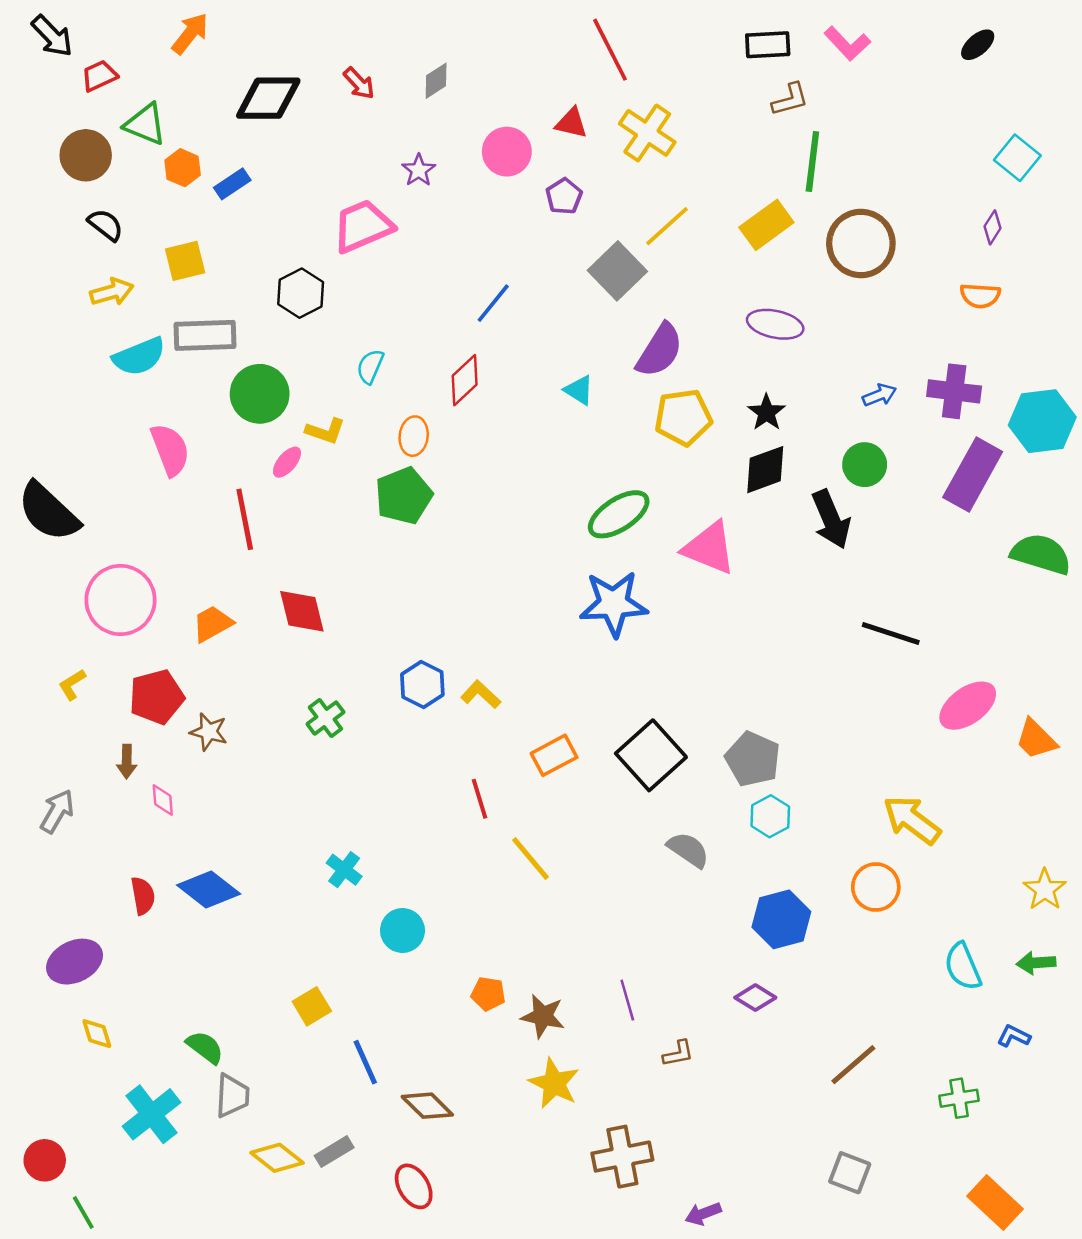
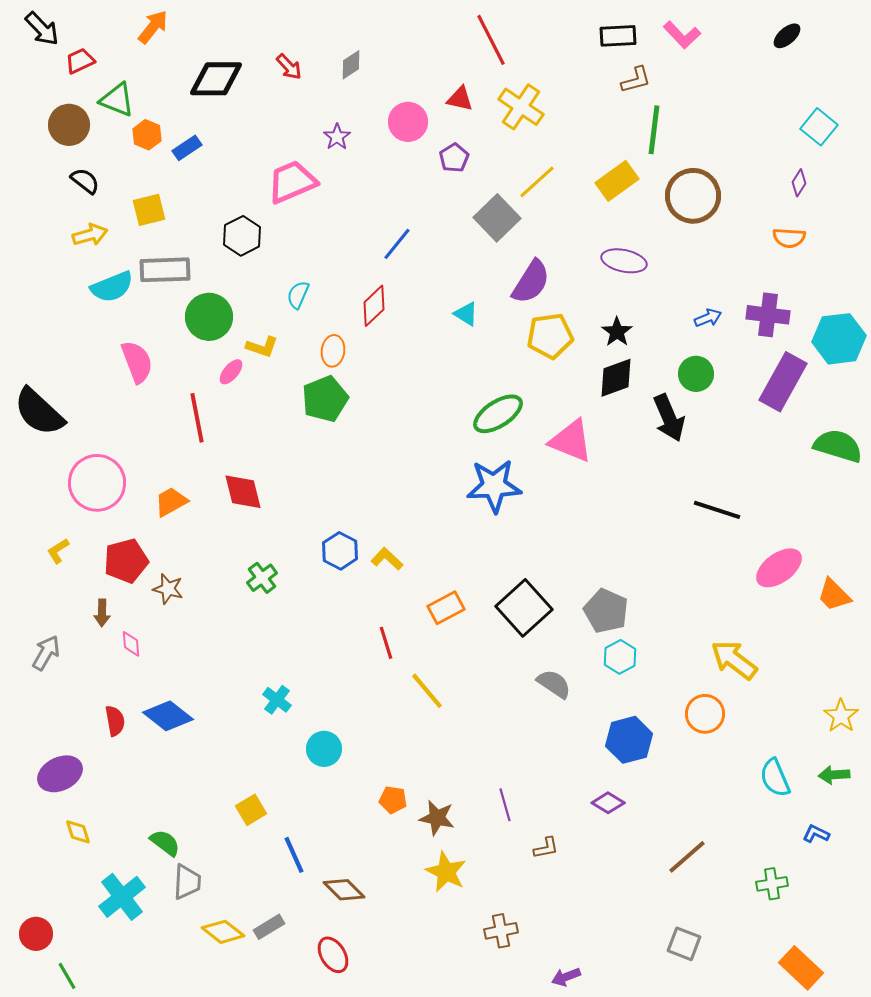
brown cross: (622, 1157) -> (501, 931), size x0.7

